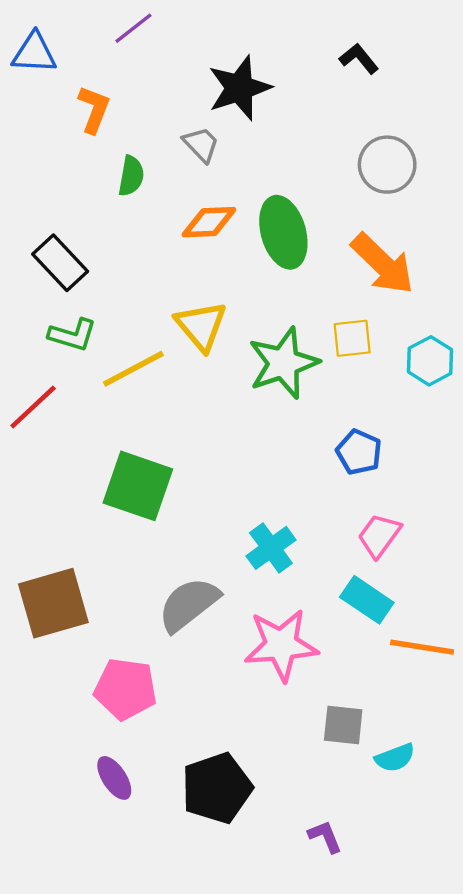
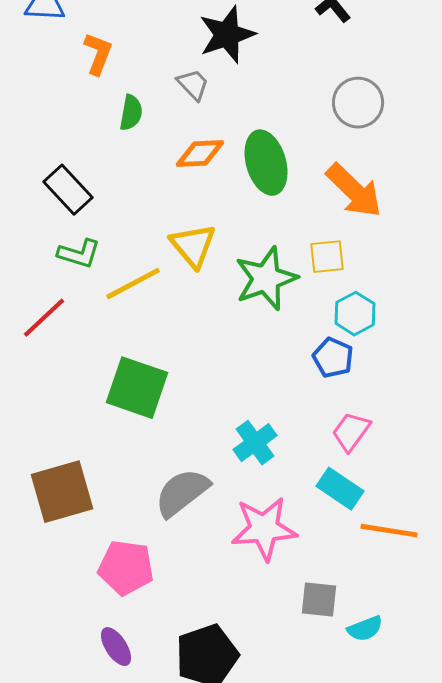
cyan hexagon: (430, 361) -> (355, 314), moved

